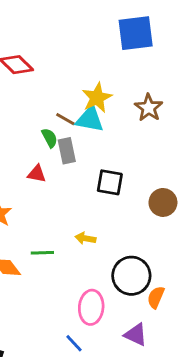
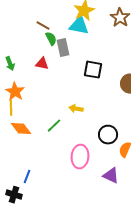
brown line: (65, 119) -> (43, 26), moved
green line: (42, 253) -> (54, 126), moved, turned -42
black circle: (131, 276) -> (108, 135), size x0.7
blue line: (74, 343) -> (27, 177), moved, turned 64

